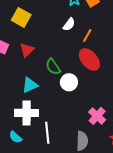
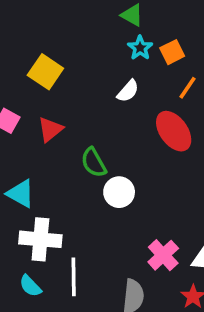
orange line: (87, 35) -> (188, 88), moved
red ellipse: (89, 59) -> (174, 131), moved
cyan triangle: (30, 85) -> (21, 193), moved, turned 48
cyan semicircle: (16, 137) -> (30, 286), moved

